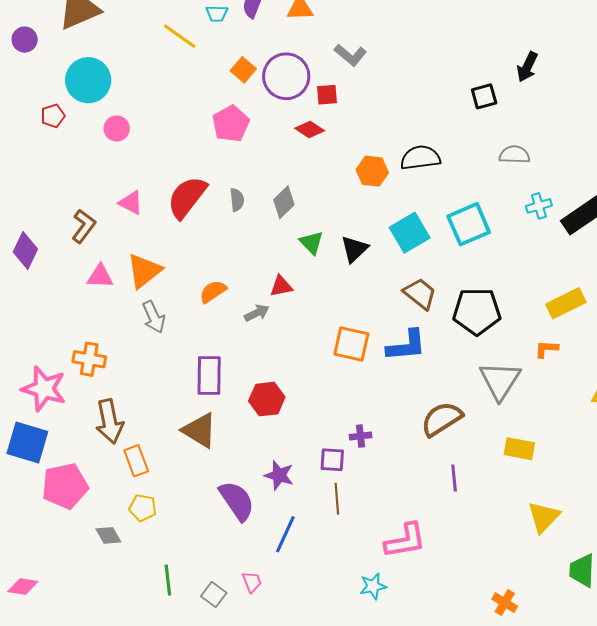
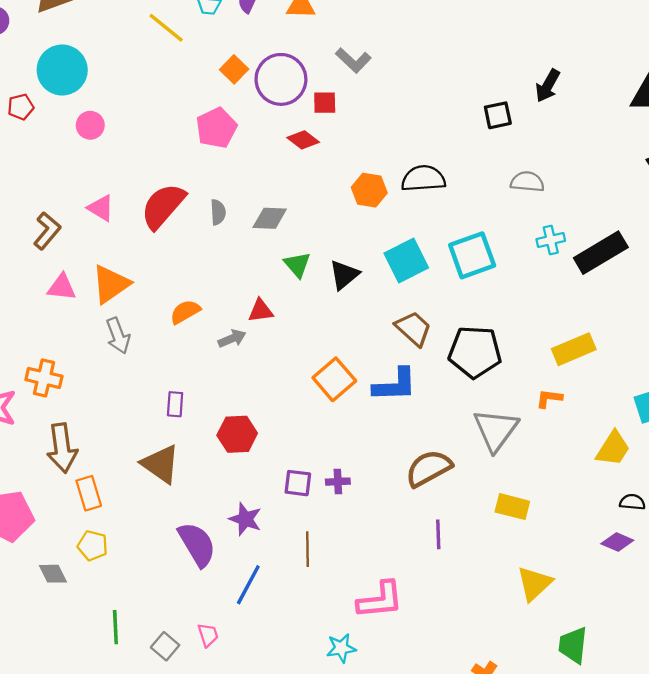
gray diamond: (284, 202) -> (270, 218), turned 44
orange square: (351, 344) -> (334, 379), turned 33
purple rectangle: (209, 375) -> (175, 404), size x0.6
purple square: (332, 460) -> (298, 483), moved

